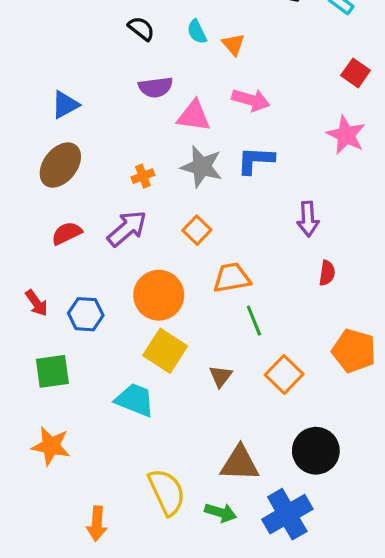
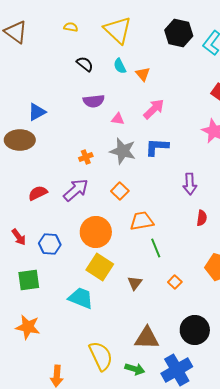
pink arrow: (251, 100) -> (154, 109), turned -60
pink triangle: (194, 116) -> (118, 119), size x0.6
brown ellipse: (60, 165) -> (20, 140), moved, turned 52
orange square: (284, 375) -> (175, 282), size x0.6

